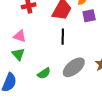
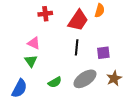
purple square: (89, 16) -> (103, 53), moved

